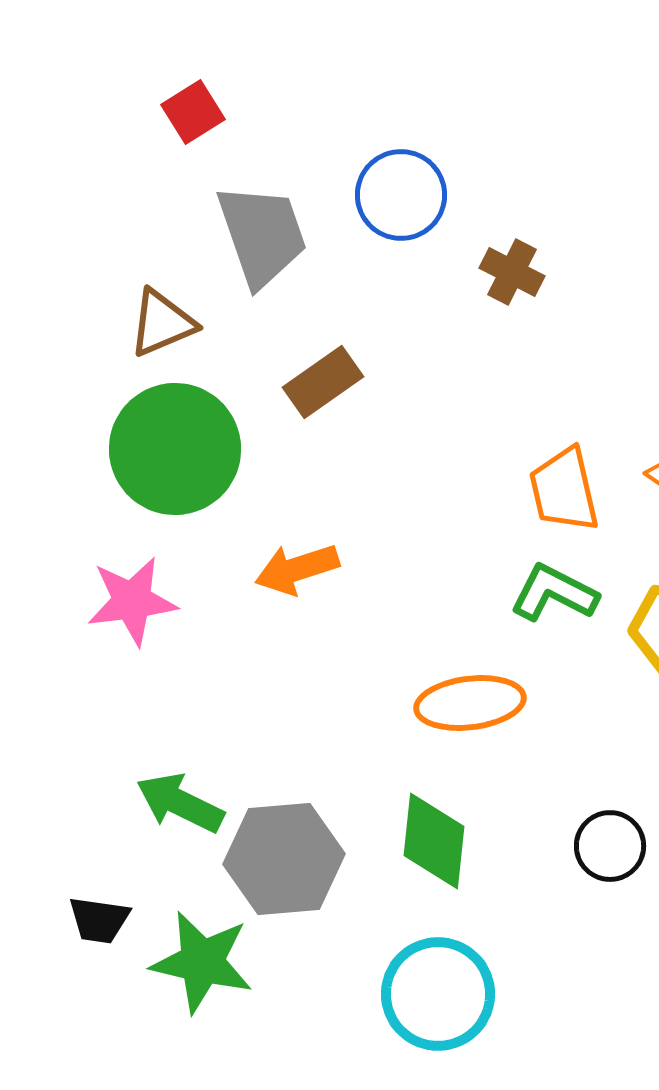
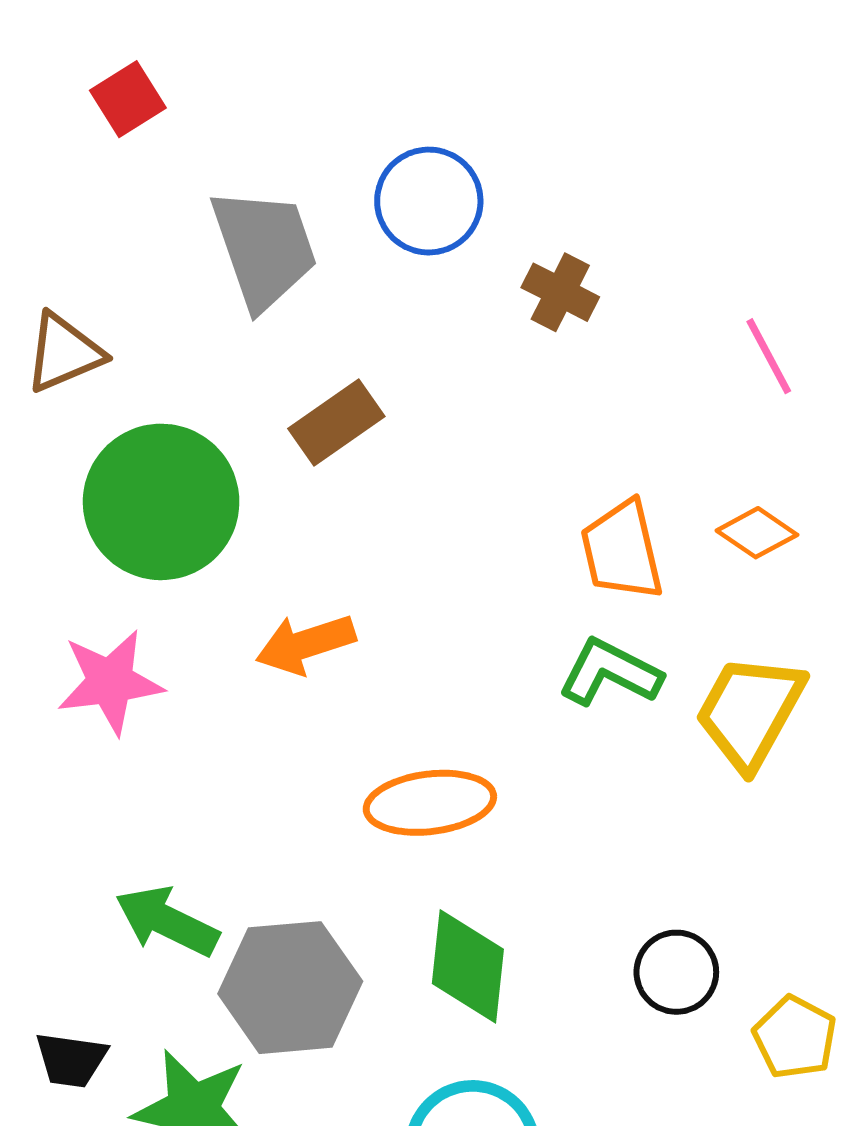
red square: (193, 112) -> (128, 99), moved
brown triangle: (162, 323) -> (64, 353), moved
orange ellipse: (470, 703) -> (430, 803), moved

